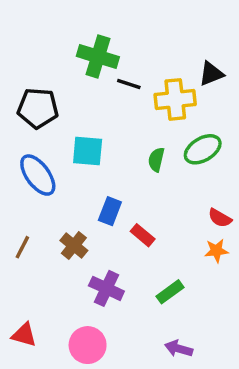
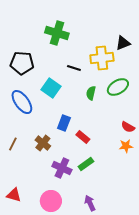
black line: (129, 84) -> (74, 68), moved
cyan square: (88, 151) -> (51, 88), turned 30
green rectangle: (170, 292) -> (86, 164), moved
purple arrow: (179, 349) -> (90, 203), moved, turned 49

